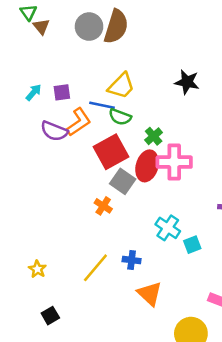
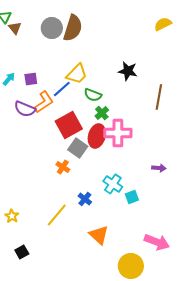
blue line: (102, 105) -> (62, 89), turned -54
green semicircle: (120, 117) -> (93, 95), moved
blue cross: (132, 260) -> (85, 199), moved, turned 32

